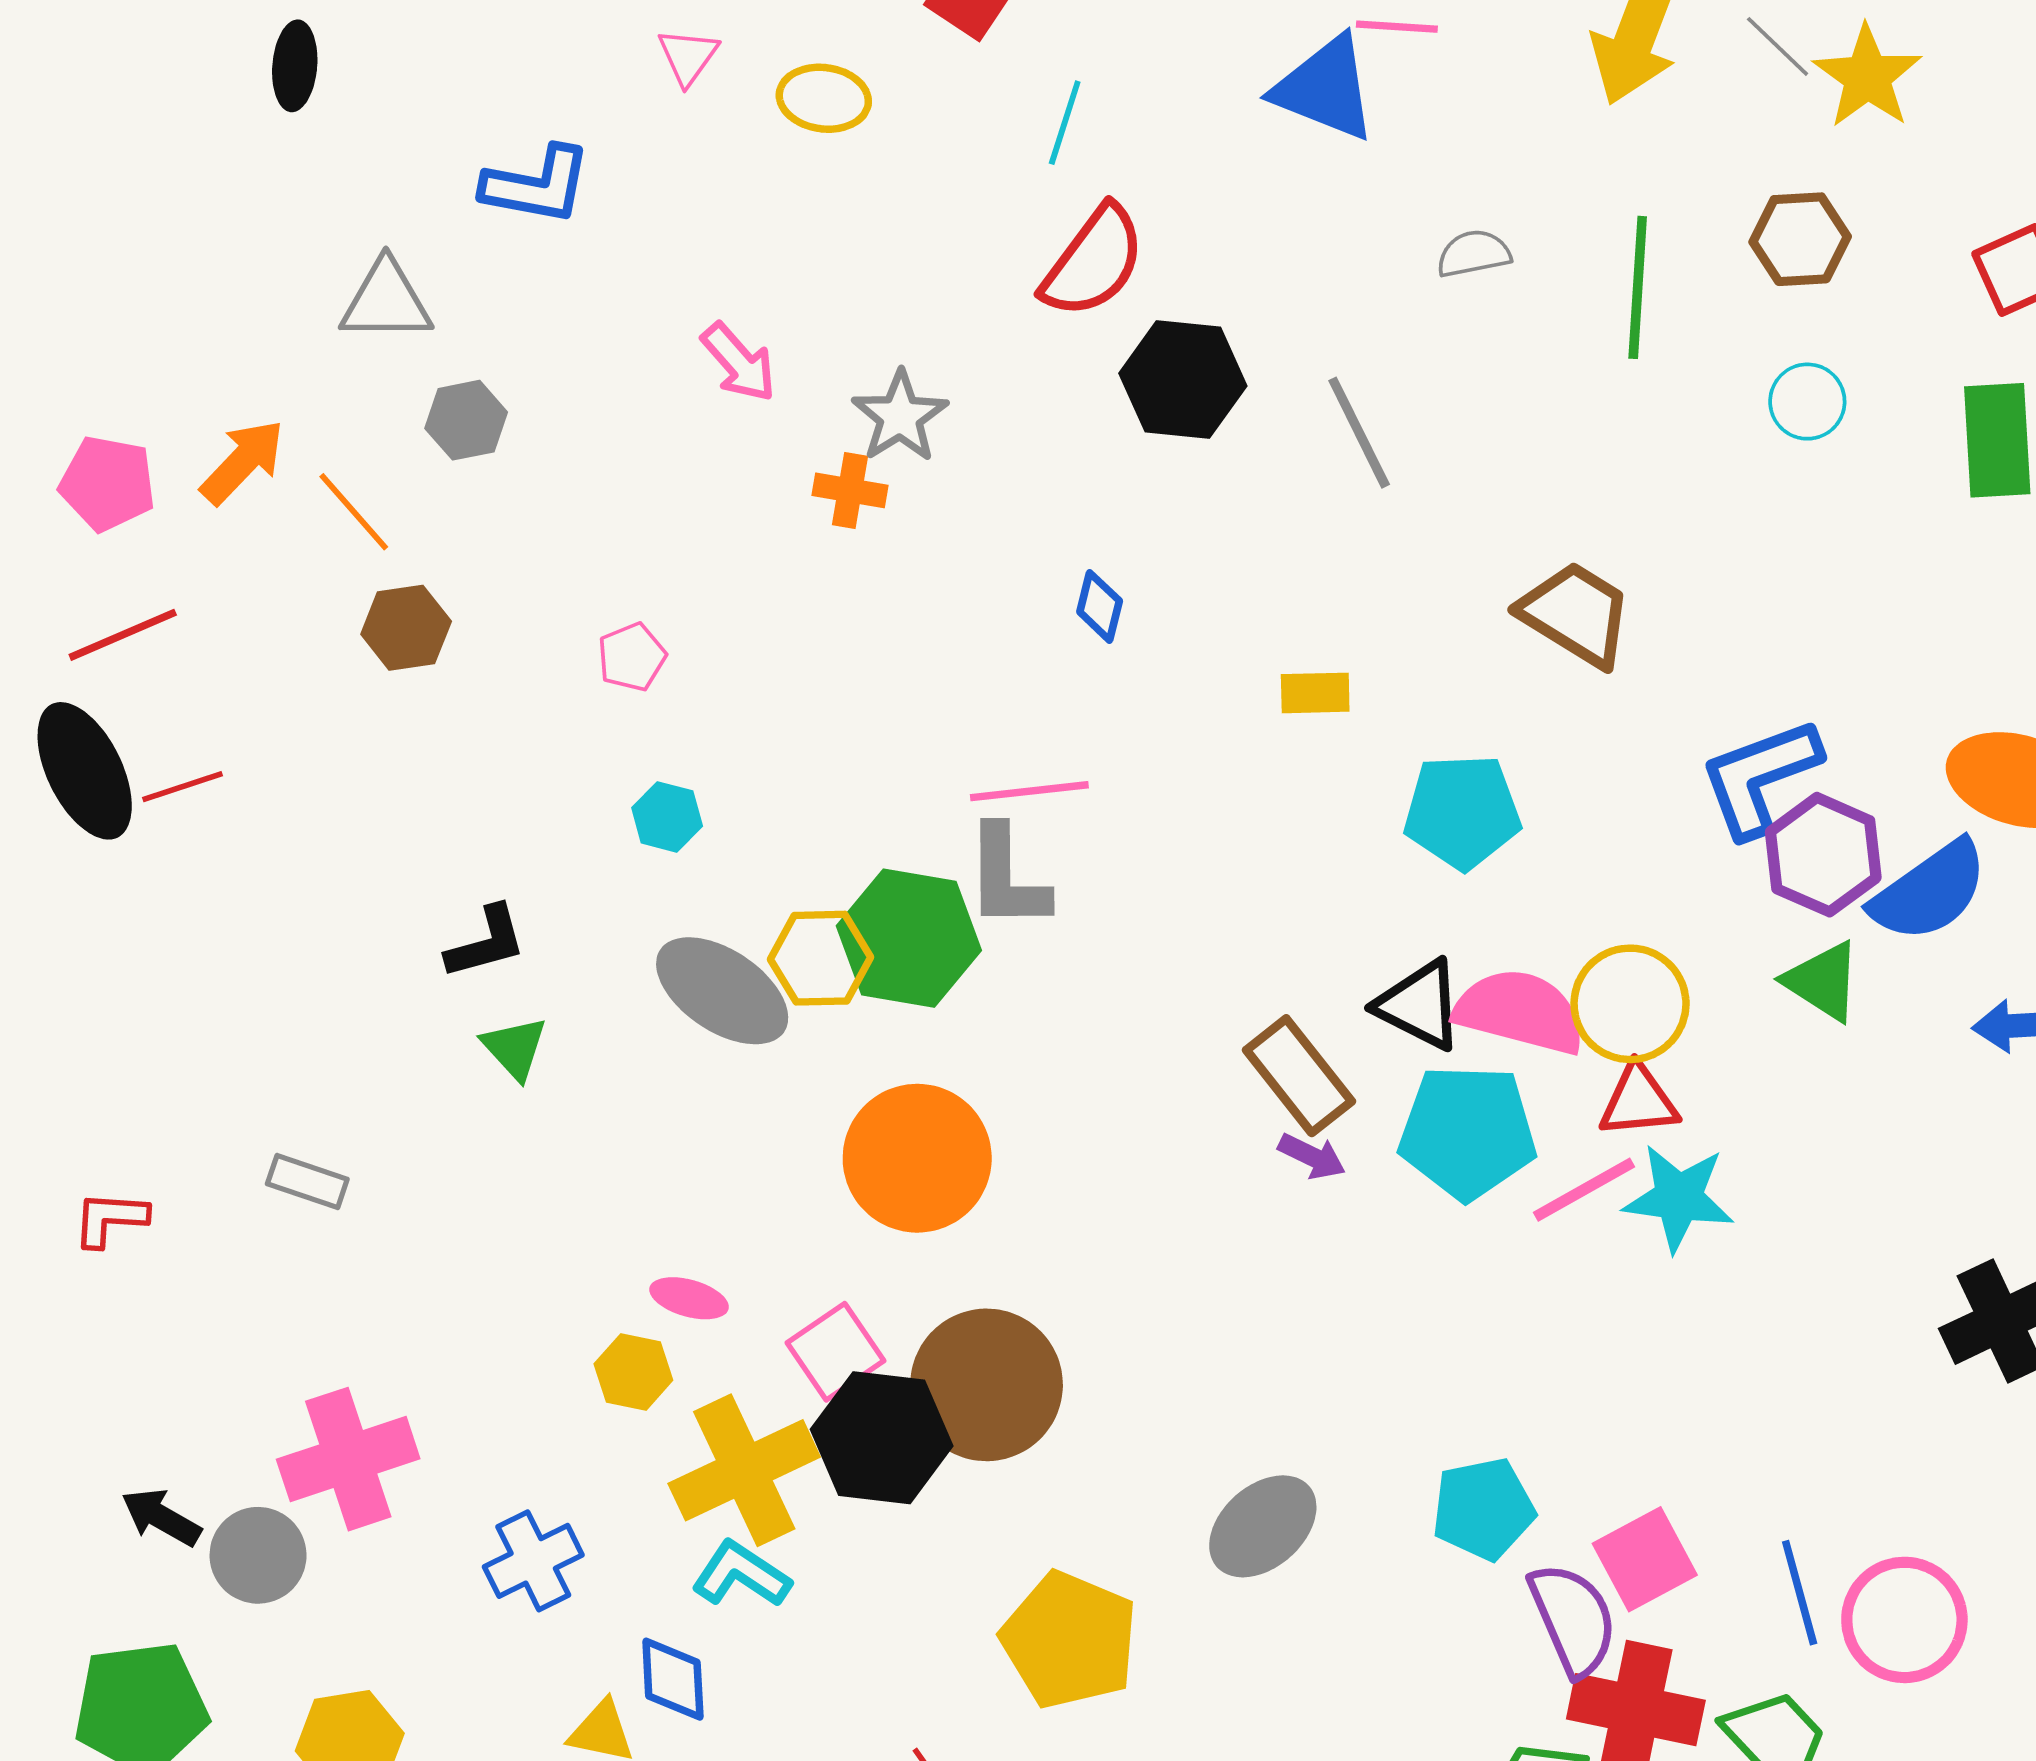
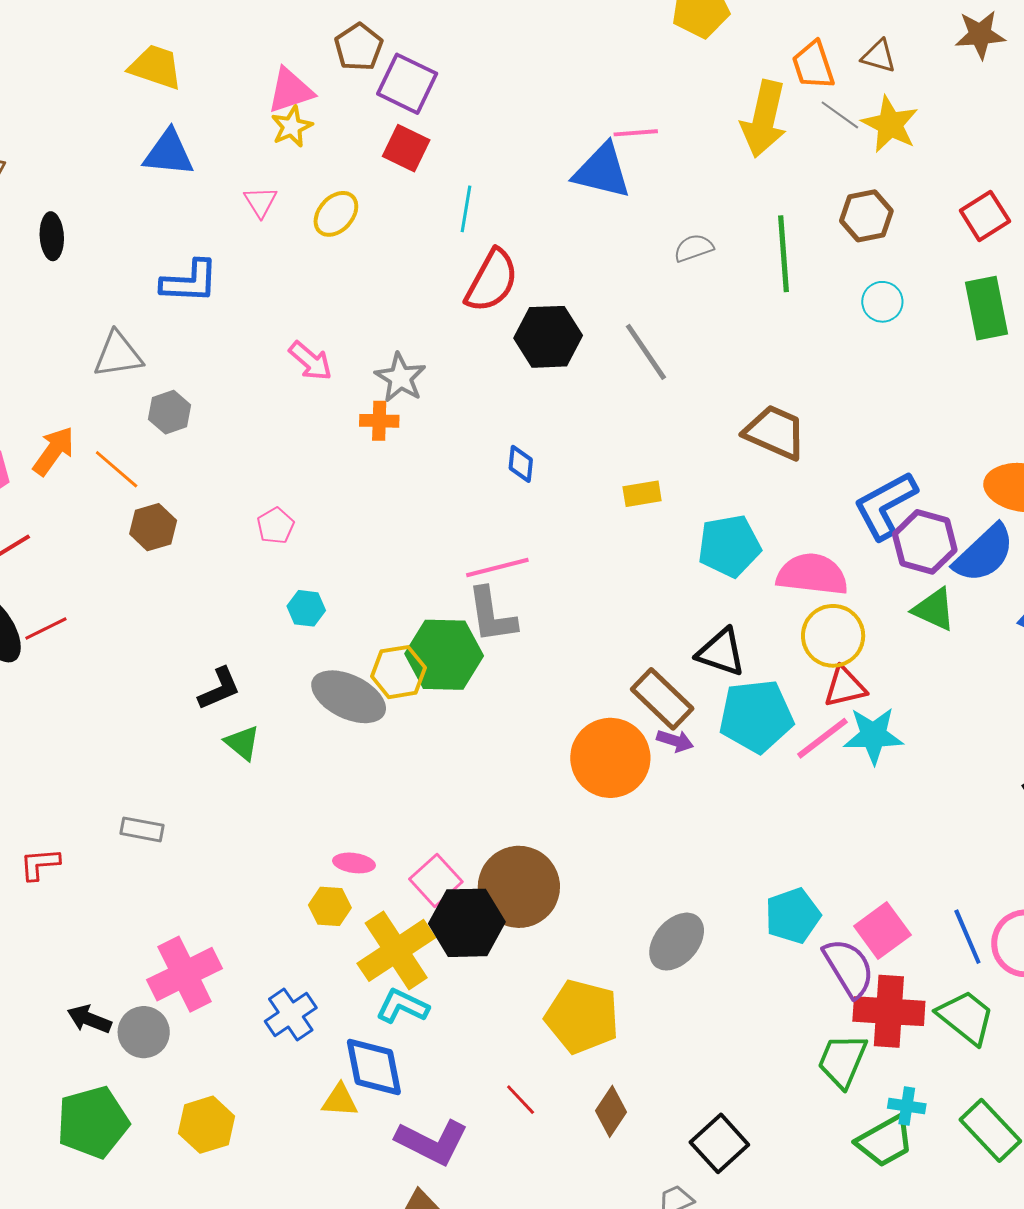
yellow ellipse: (824, 98) -> (336, 214), turned -48
pink semicircle: (1520, 1012) -> (812, 574), moved
orange circle: (917, 1158) -> (610, 758), moved
blue diamond: (673, 1679) -> (374, 1067), size x1.4

